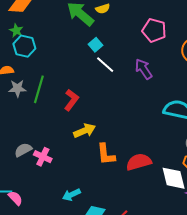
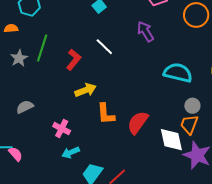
white line: (105, 65) -> (104, 47), moved
gray star: (17, 88) -> (19, 58), moved, turned -30
pink cross: (43, 157) -> (62, 129), moved
red semicircle: (139, 162) -> (138, 123), turned -40

